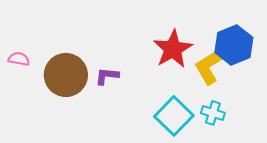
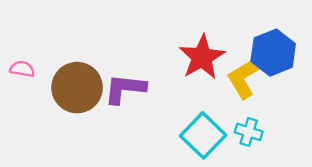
purple L-shape: (107, 76) -> (125, 89), size x1.5

